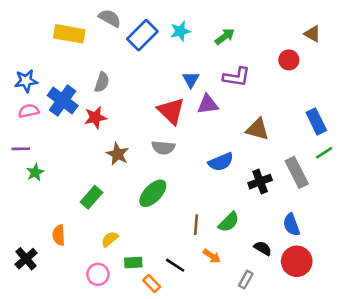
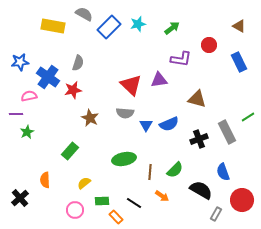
red circle: (289, 60) -> (209, 45), moved
blue triangle: (191, 80) -> (146, 125), moved
pink semicircle: (29, 111) -> (29, 96), moved
blue rectangle: (316, 121) -> (239, 62), moved
green ellipse: (153, 193) -> (124, 159), moved, turned 35
black semicircle: (263, 248) -> (201, 190), size x1.6
red circle: (297, 261) -> (242, 200), moved
gray rectangle: (246, 280) -> (216, 214), moved

